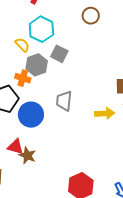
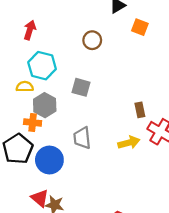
yellow semicircle: (22, 45) -> (25, 87), turned -35
gray square: (59, 54) -> (81, 87), moved
red triangle: (15, 147) -> (40, 198), turned 36

